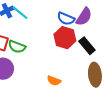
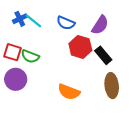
blue semicircle: (66, 19) -> (66, 23), moved
orange semicircle: (54, 81) -> (69, 92), size x1.5

